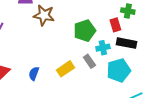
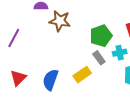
gray rectangle: (89, 61) -> (99, 58), moved
blue semicircle: (34, 74) -> (50, 80), size x1.5

